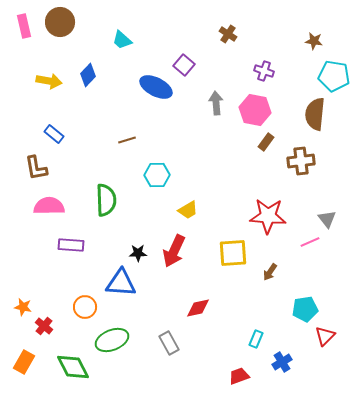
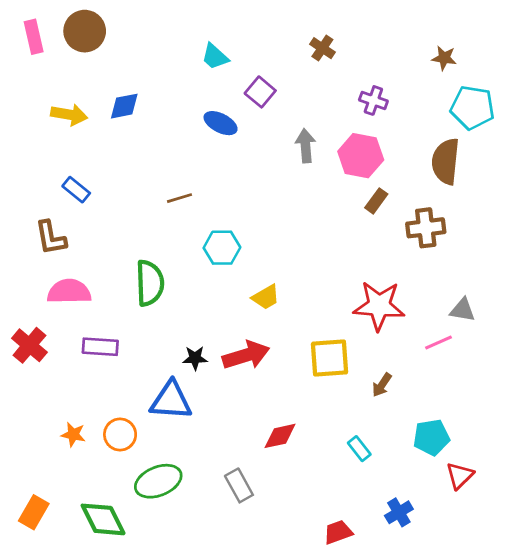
cyan trapezoid: (122, 40) -> (215, 57), moved
blue diamond: (88, 75) -> (124, 106), turned 35
blue ellipse: (156, 87) -> (221, 123), size x0.7
gray triangle: (327, 219) -> (463, 310), turned -42
red arrow: (174, 251) -> (246, 355), turned -132
orange star: (23, 307) -> (73, 434), moved
red cross: (44, 326) -> (29, 345), moved, size x1.4
cyan rectangle: (256, 339) -> (359, 449), moved, turned -60

